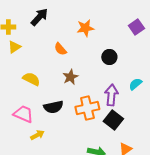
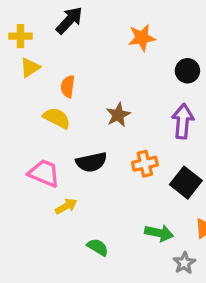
orange semicircle: (60, 49) -> (68, 87), moved, turned 48
black circle: (109, 57) -> (187, 71), moved
purple arrow: (111, 95) -> (183, 121), moved
orange cross: (87, 108) -> (145, 164), size x0.7

